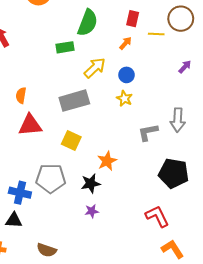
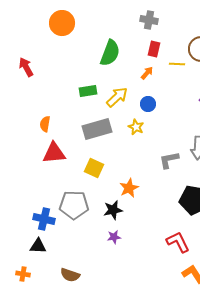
green rectangle: (65, 47) -> (88, 91), moved
yellow star: (124, 98) -> (136, 127), moved

